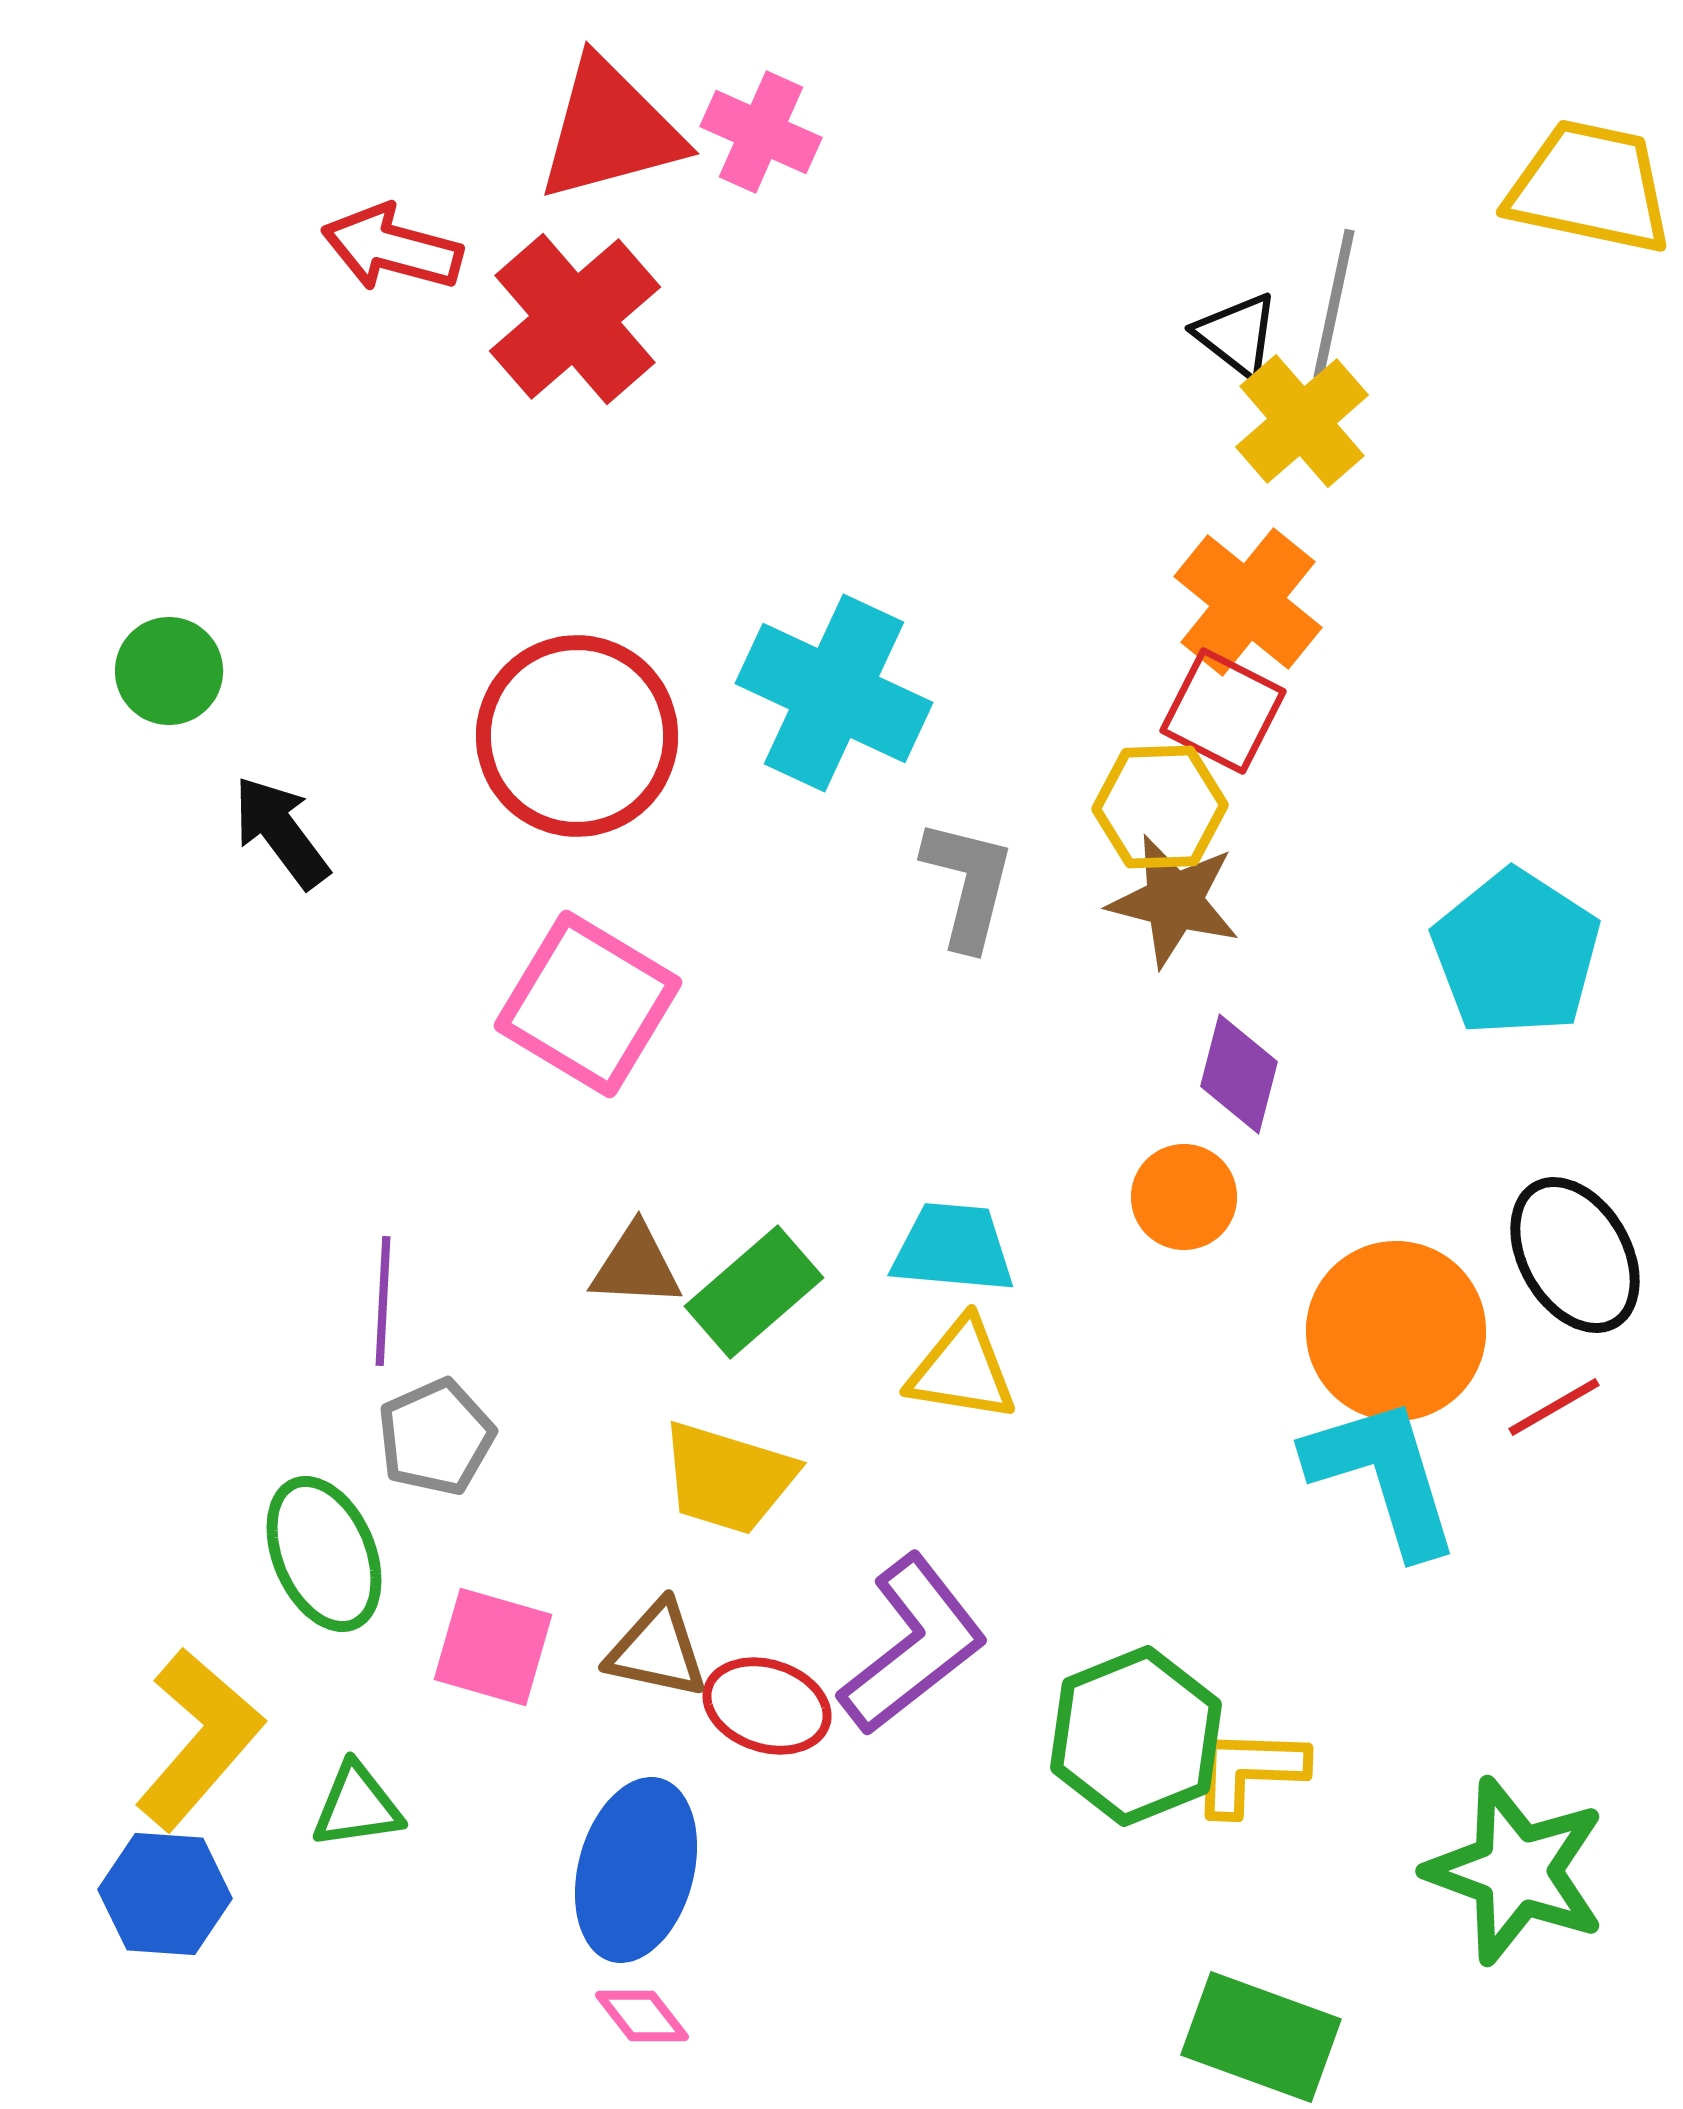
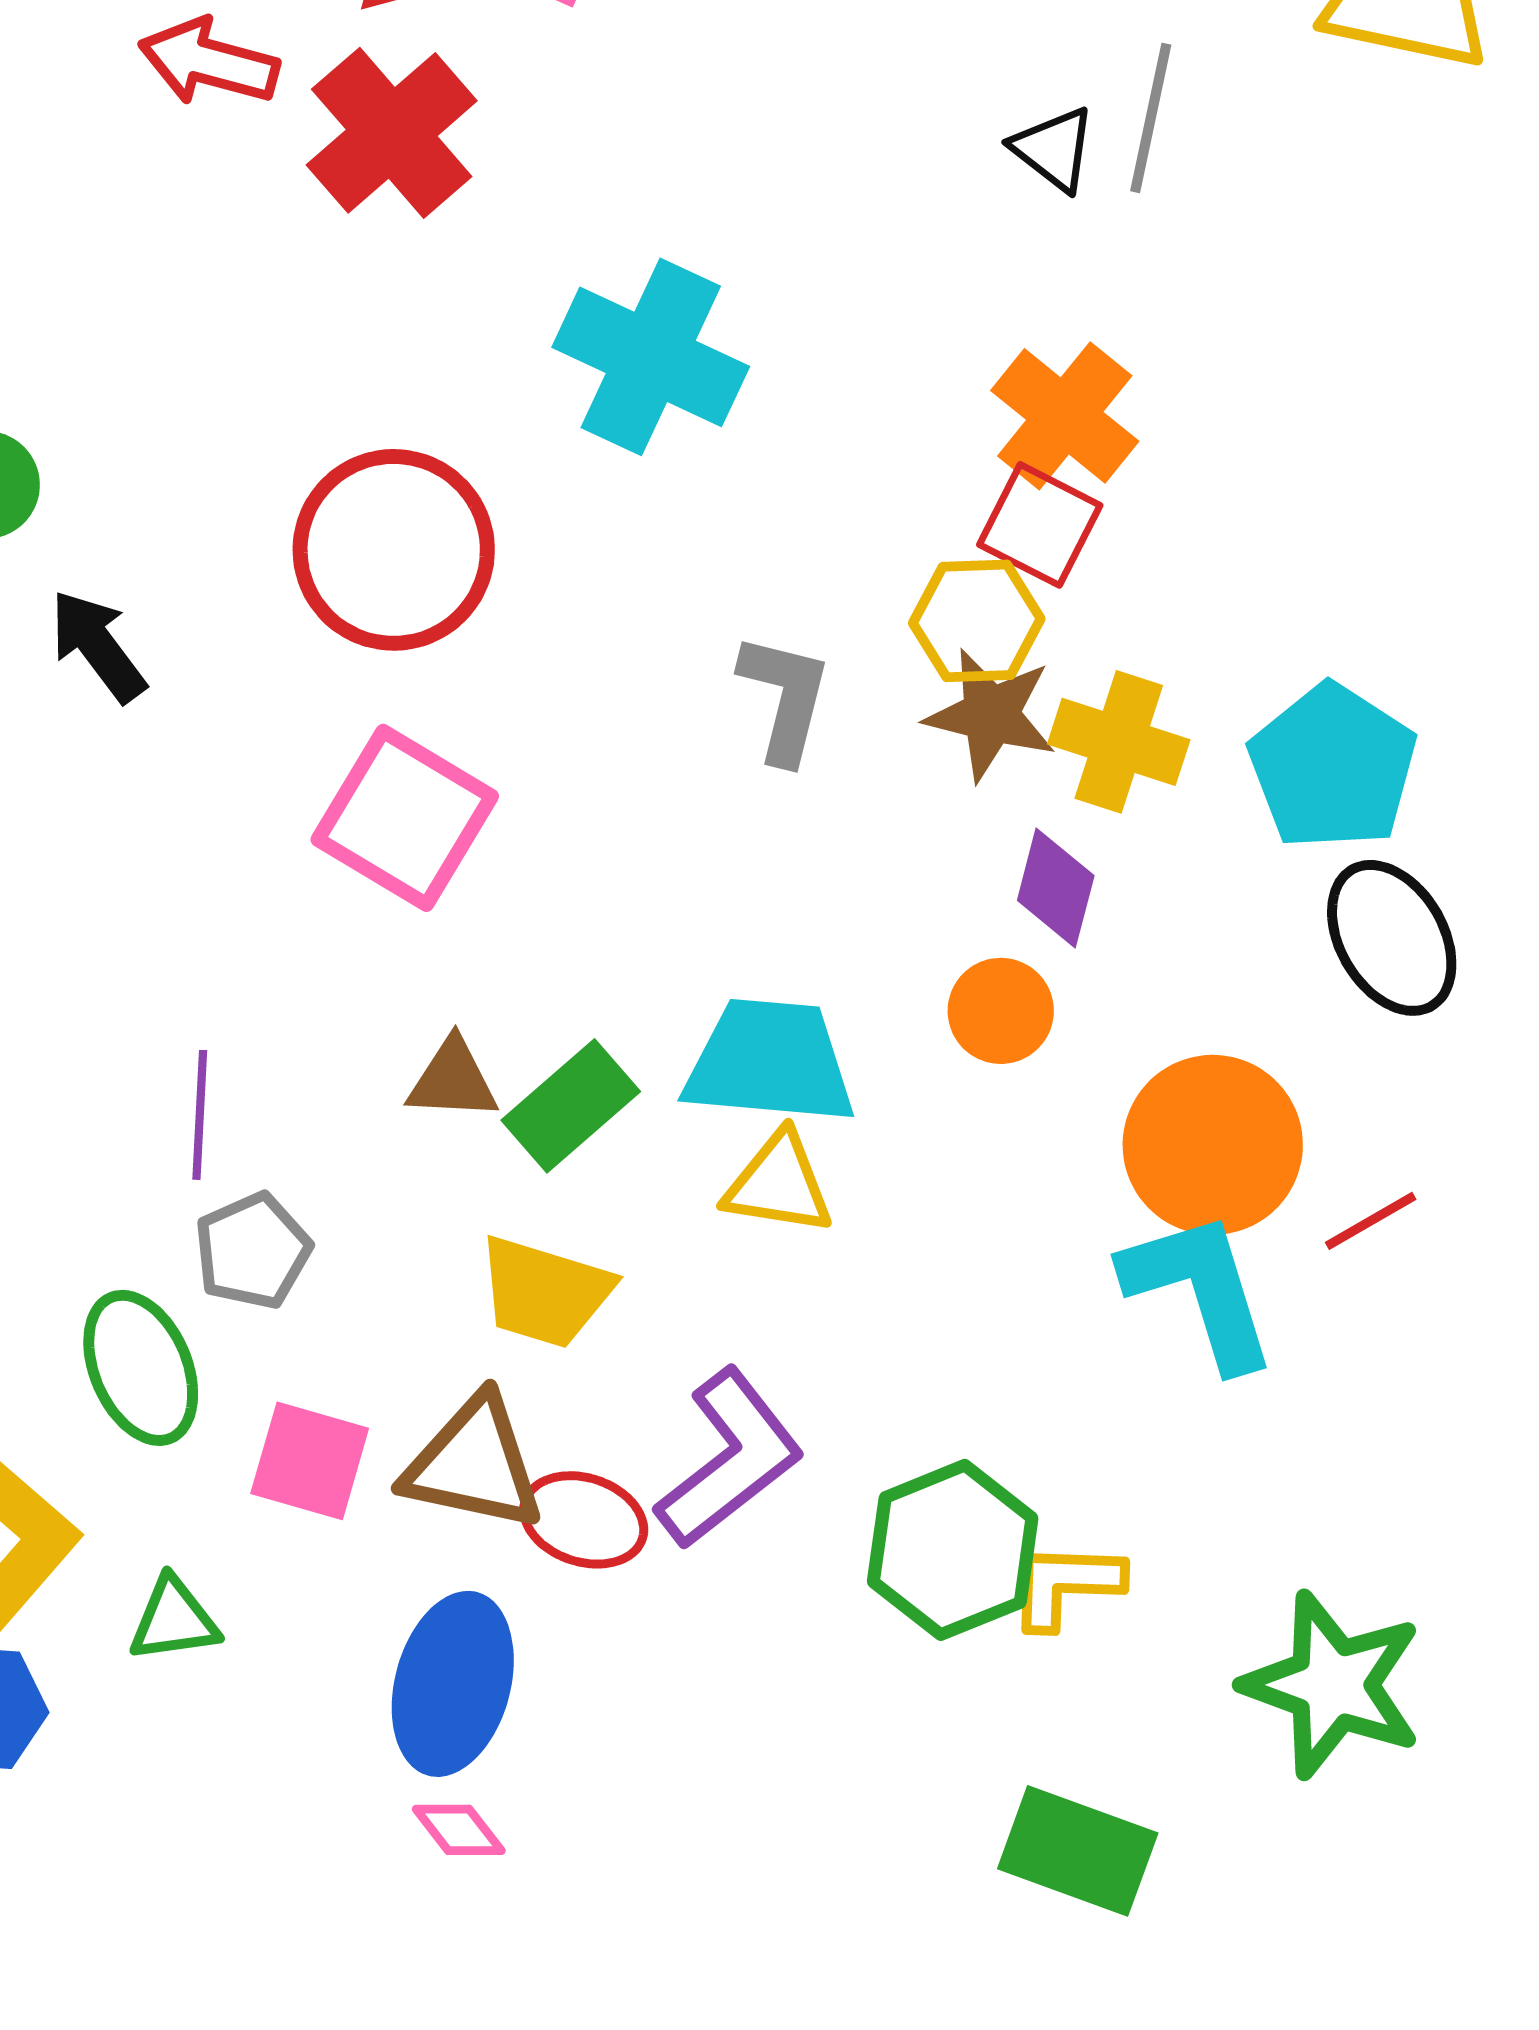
yellow cross: (1302, 421) -> (1119, 742), moved, turned -31
cyan cross: (834, 693) -> (651, 357), moved
cyan trapezoid: (953, 1248) -> (770, 1062), size x1.4
black ellipse: (1575, 1255) -> (1392, 938), moved
brown triangle: (657, 1650) -> (474, 1464), size x1.4

